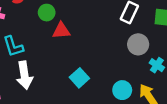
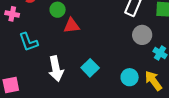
white arrow: (24, 75) -> (56, 69), moved

